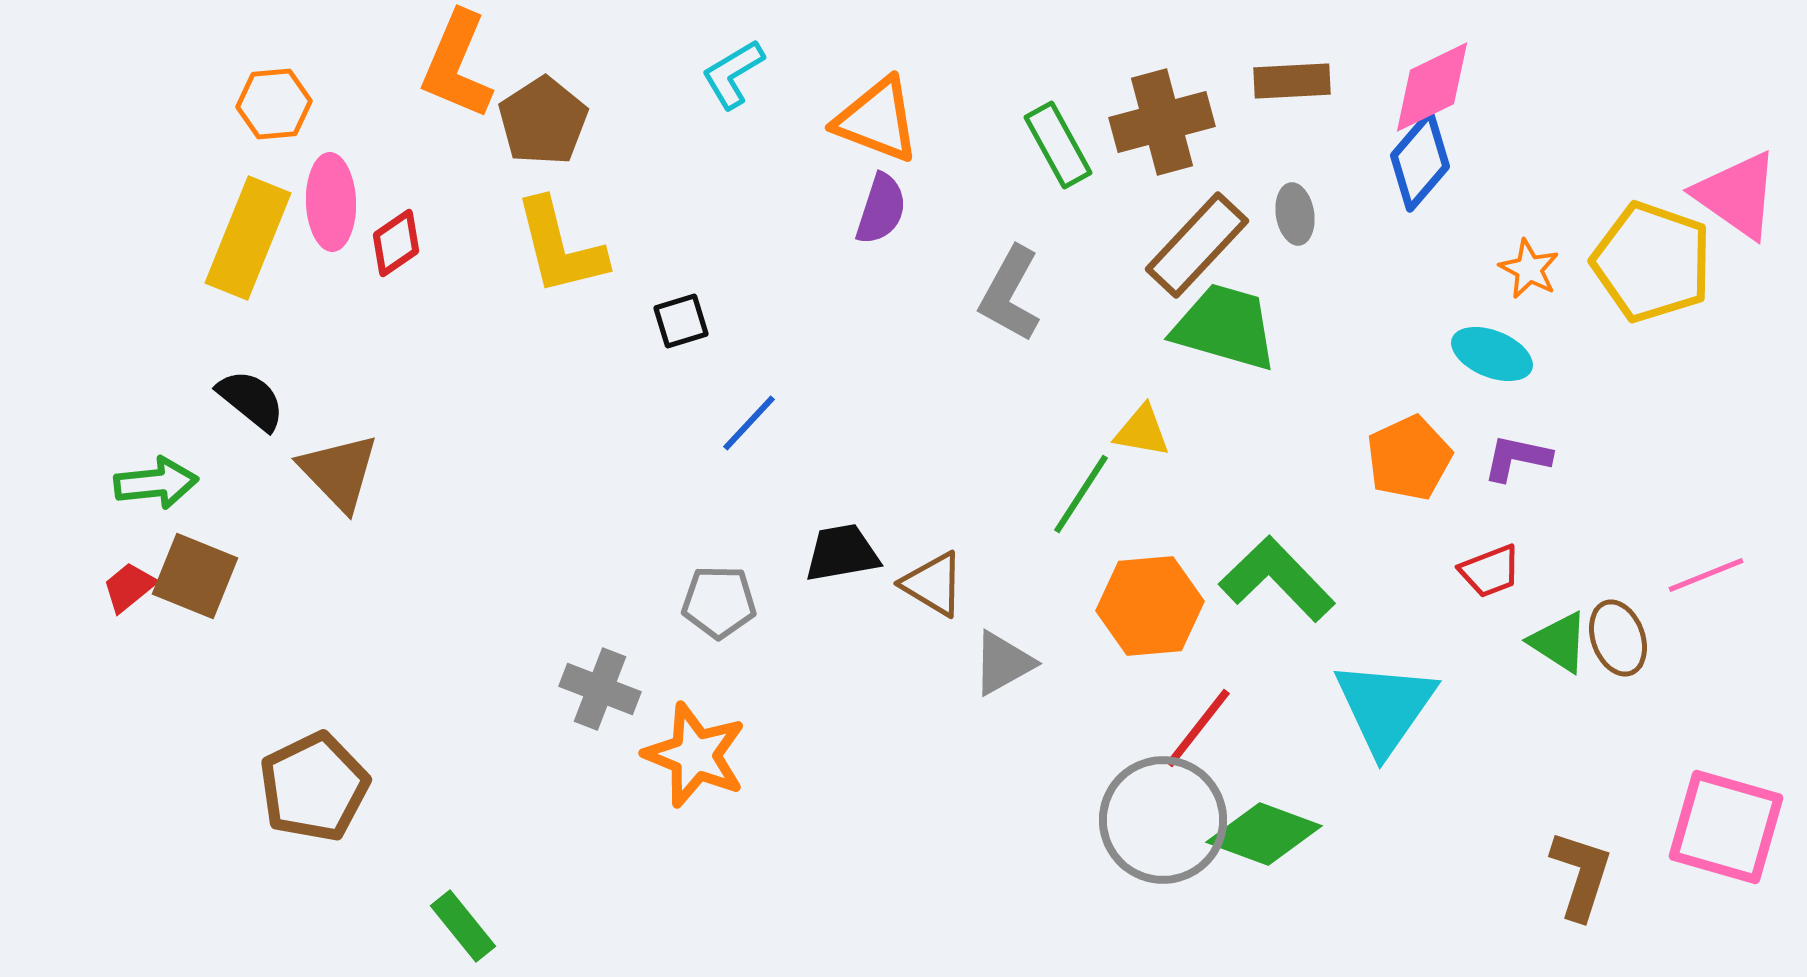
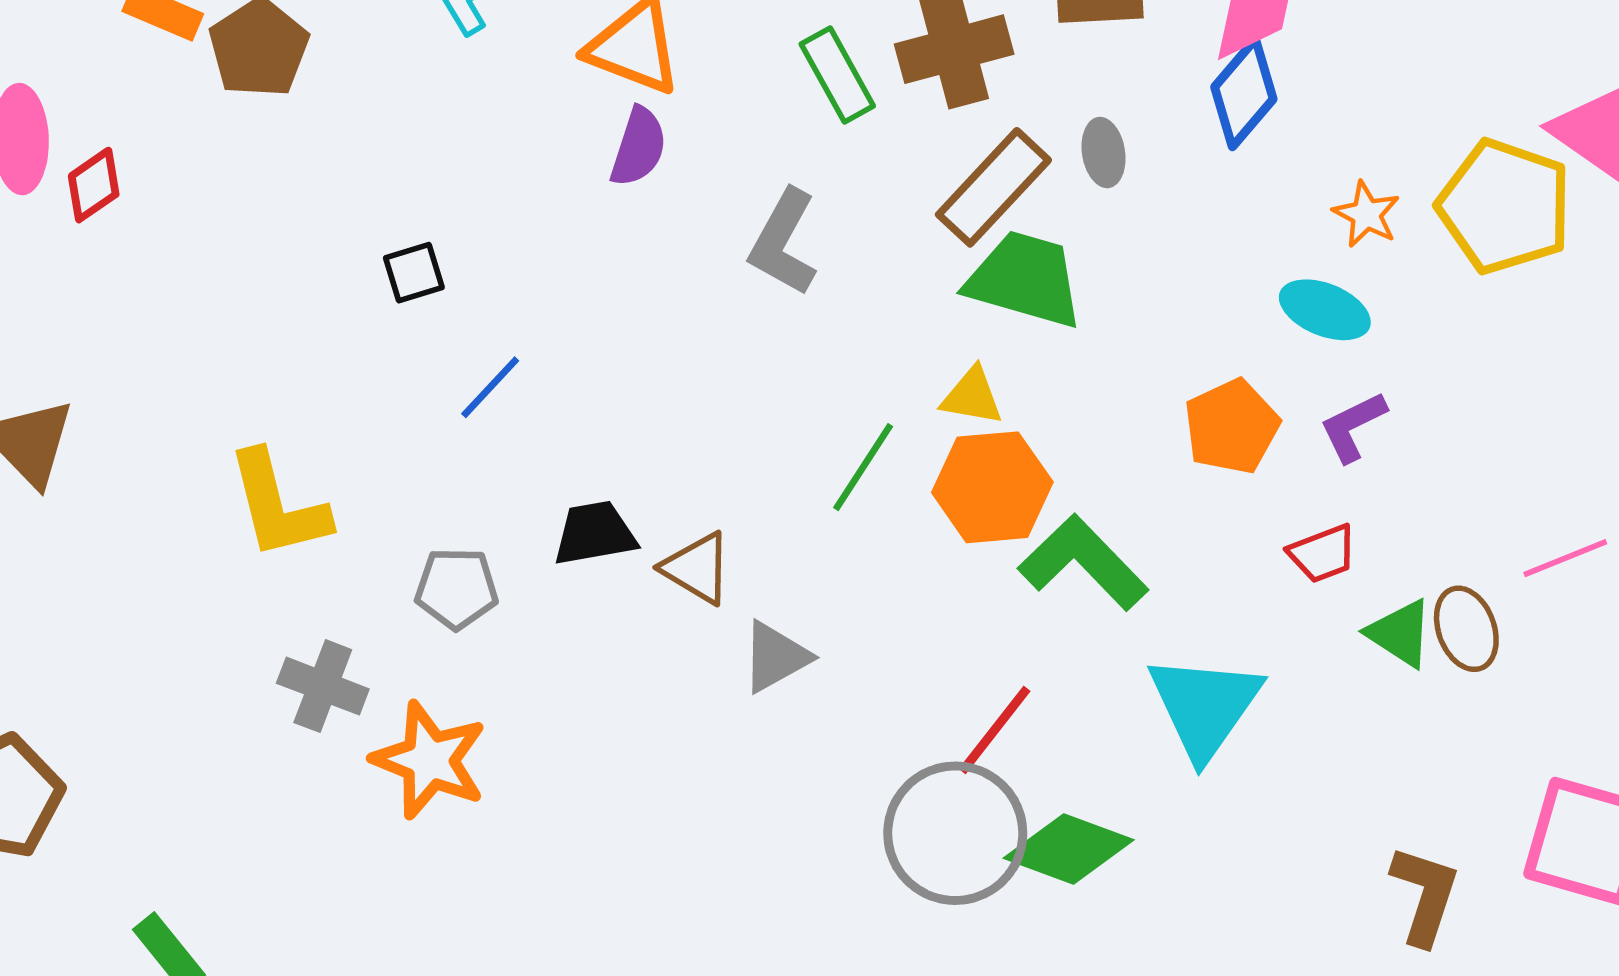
yellow L-shape: (560, 247) -> (278, 505), moved
yellow triangle: (1142, 431) -> (972, 396), moved
purple L-shape: (1517, 458) -> (1353, 427), turned -38
orange hexagon: (1150, 606) -> (992, 487), moved

